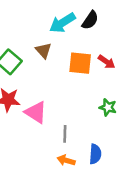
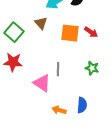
pink triangle: (36, 112) -> (42, 83), moved
gray line: (65, 134) -> (58, 69), moved

